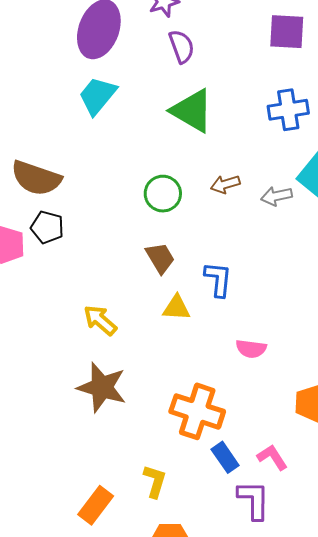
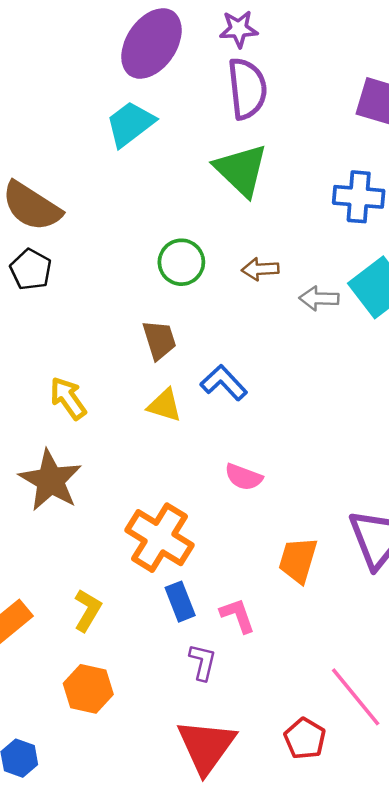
purple semicircle: (182, 46) -> (247, 89), size x1.4
blue L-shape: (218, 279) -> (224, 383), turned -63
purple L-shape: (254, 500) -> (203, 662), size x0.7

